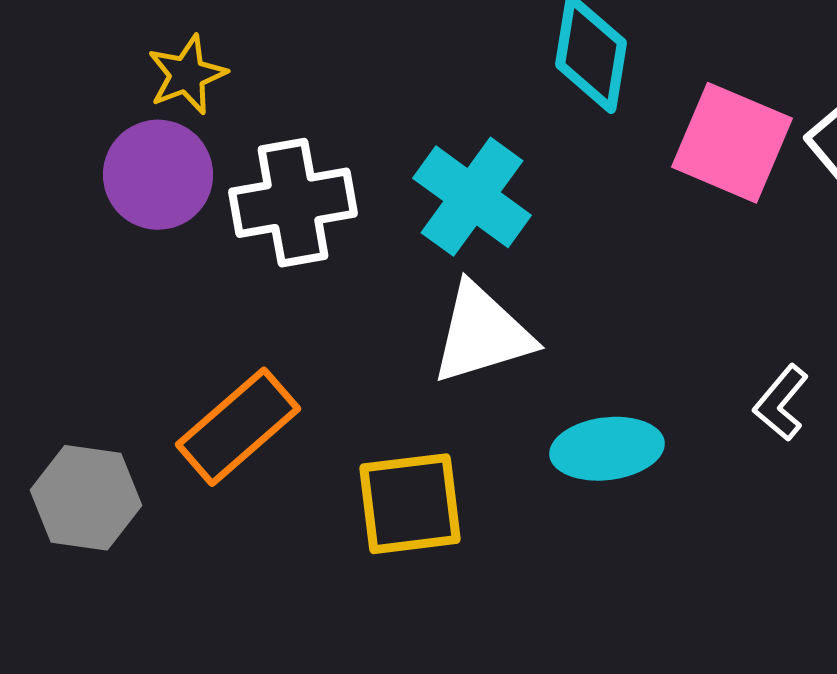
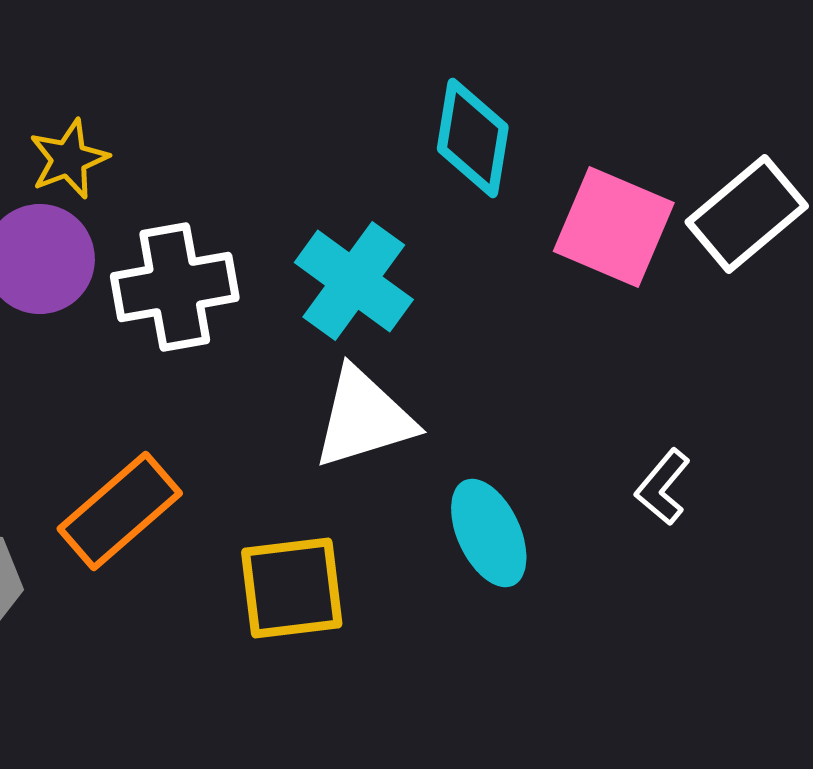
cyan ellipse: (607, 449) -> (489, 533), turned 72

